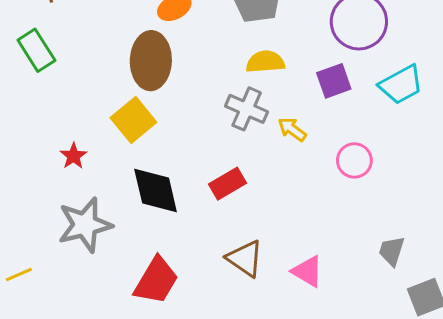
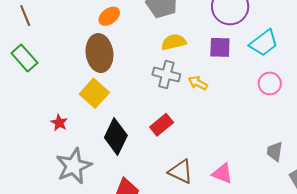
purple square: (334, 81) -> (220, 47), turned 30
pink circle: (354, 160) -> (270, 83), moved
black diamond: (156, 190) -> (116, 137), turned 48

